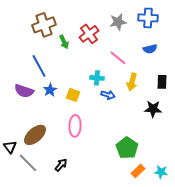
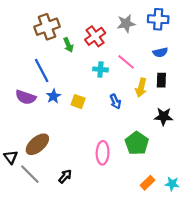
cyan cross: (97, 78) -> (100, 69), moved
black rectangle: (162, 82) -> (161, 80), moved
blue arrow: (108, 95) -> (115, 102), turned 48
pink ellipse: (75, 126) -> (103, 153), moved
green pentagon: (127, 148) -> (137, 143), moved

